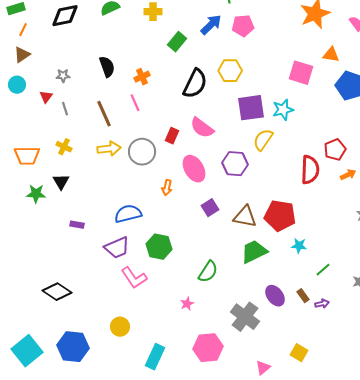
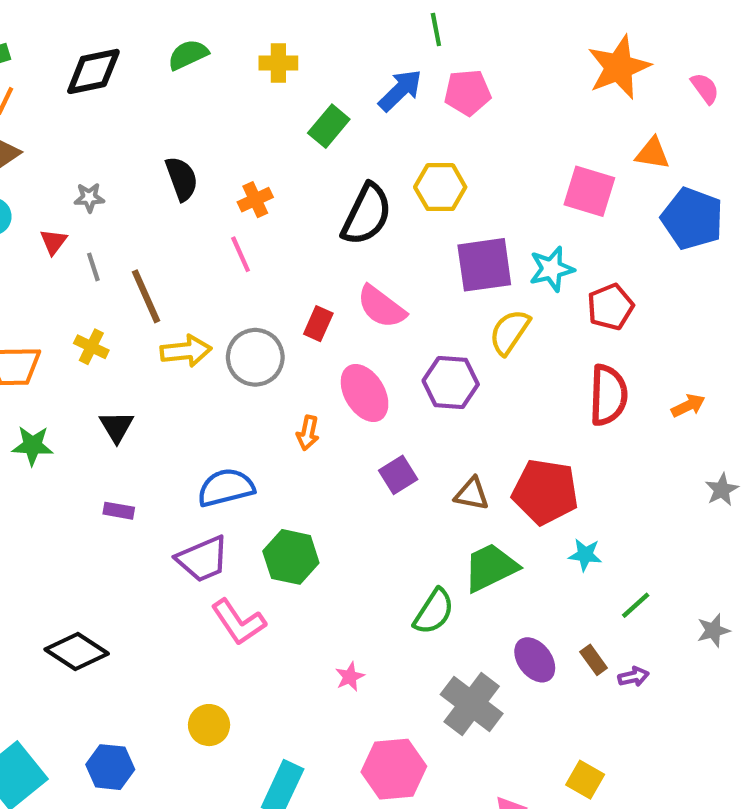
brown line: (104, 114) -> (146, 296), moved
red pentagon: (335, 150) -> (610, 307), moved
black triangle: (61, 182) -> (117, 427), moved
brown triangle: (245, 217) -> (472, 494), size x0.7
green semicircle: (208, 272) -> (434, 612), moved
blue hexagon: (73, 347) -> (110, 767), size x0.7

